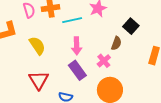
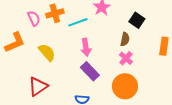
pink cross: (104, 61) -> (126, 58), moved
red triangle: (39, 80) -> (38, 86), moved, turned 35

